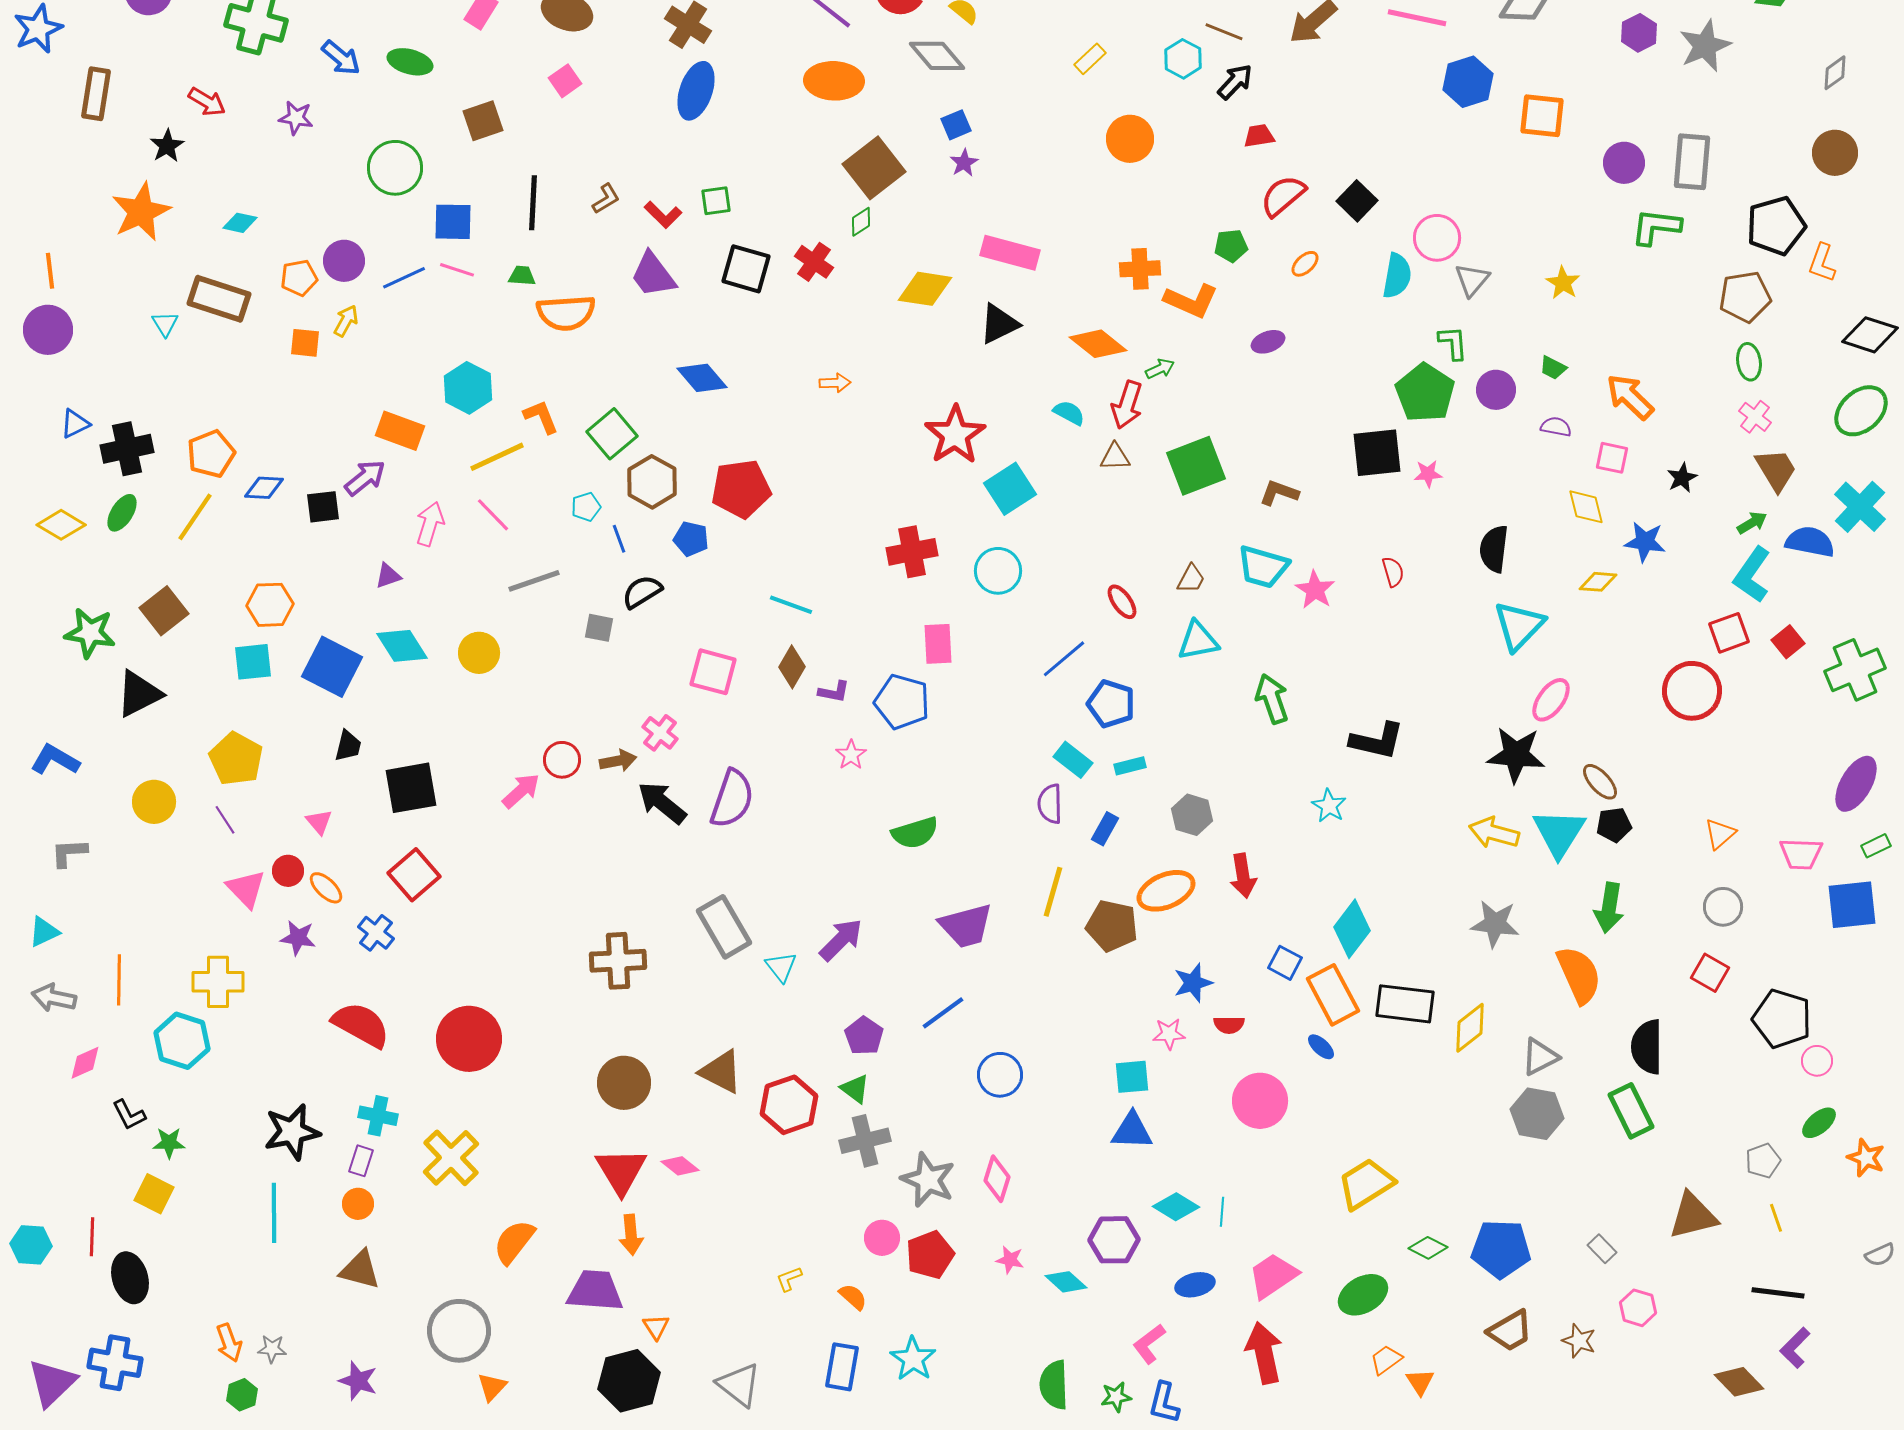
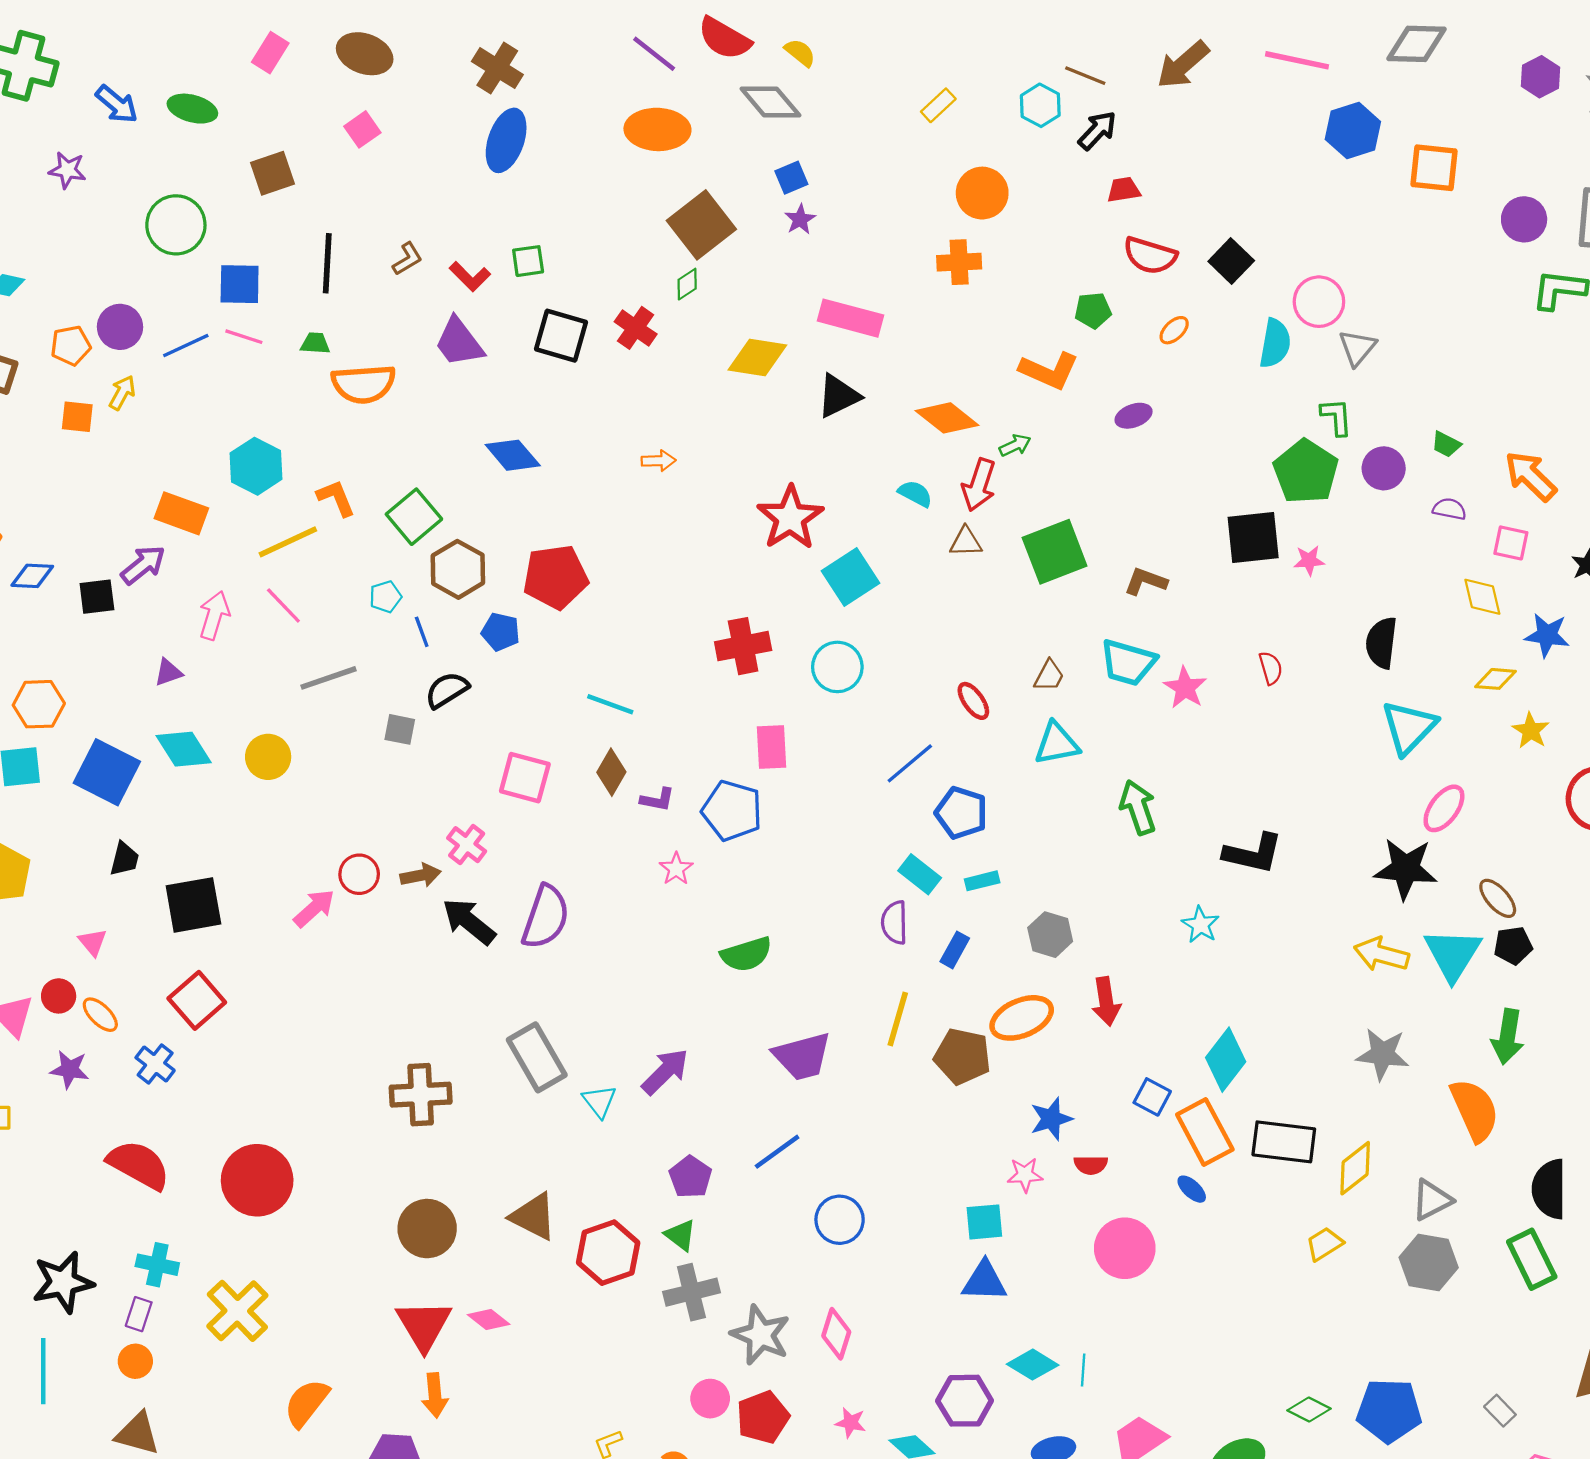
red semicircle: (1283, 196) -> (1150, 256), turned -123
orange cross: (1140, 269) -> (959, 262), moved
yellow star: (1563, 283) -> (1531, 731), moved
yellow trapezoid: (1366, 1184) -> (1324, 1244), moved, size x0.6

